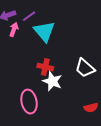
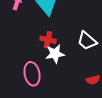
white star: (52, 81) -> (55, 54), turned -30

